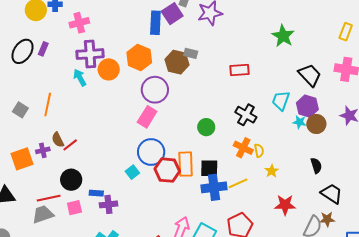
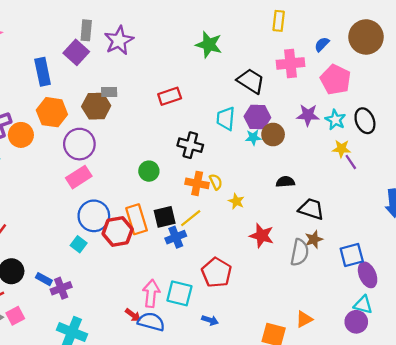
blue rectangle: (155, 23) -> (43, 72), moved
pink rectangle: (147, 117) -> (79, 177), turned 40
black semicircle: (316, 166) -> (285, 182), turned -63
yellow line: (238, 183) -> (191, 218), moved
blue cross: (214, 187) -> (176, 237), size x0.7
blue rectangle: (96, 193) -> (44, 279), turned 40
red star: (285, 205) -> (262, 236), turned 30
pink square: (74, 208) -> (15, 316), moved

